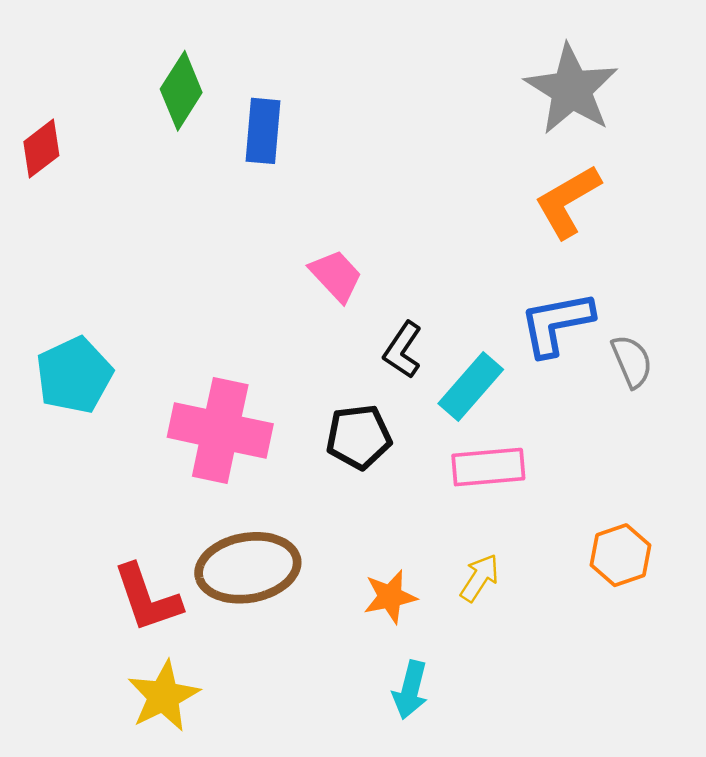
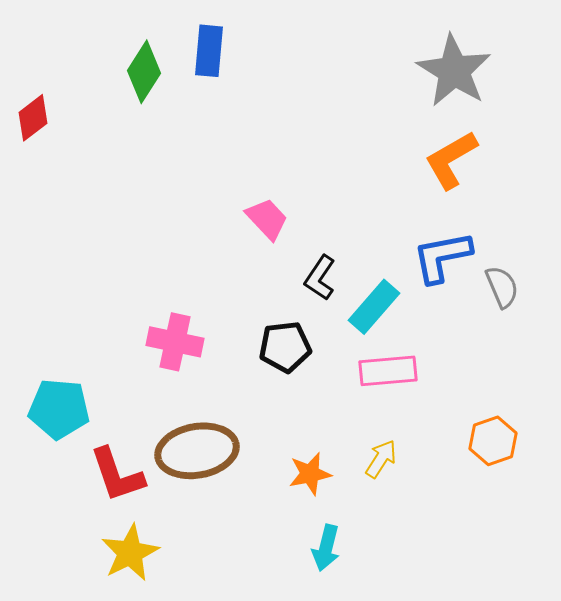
blue rectangle: (263, 131) -> (209, 51), moved
cyan pentagon: (74, 375) -> (59, 409), moved, turned 30
pink cross: (220, 431) -> (175, 342), size x0.7

